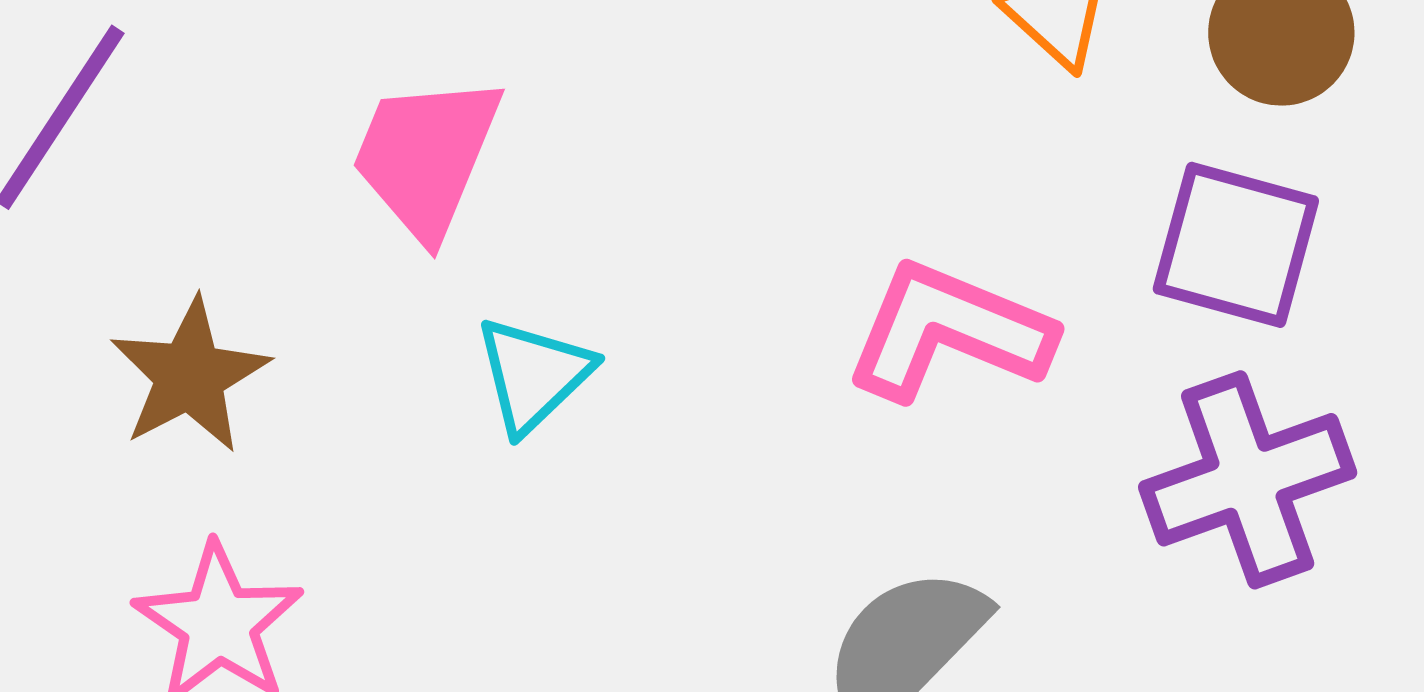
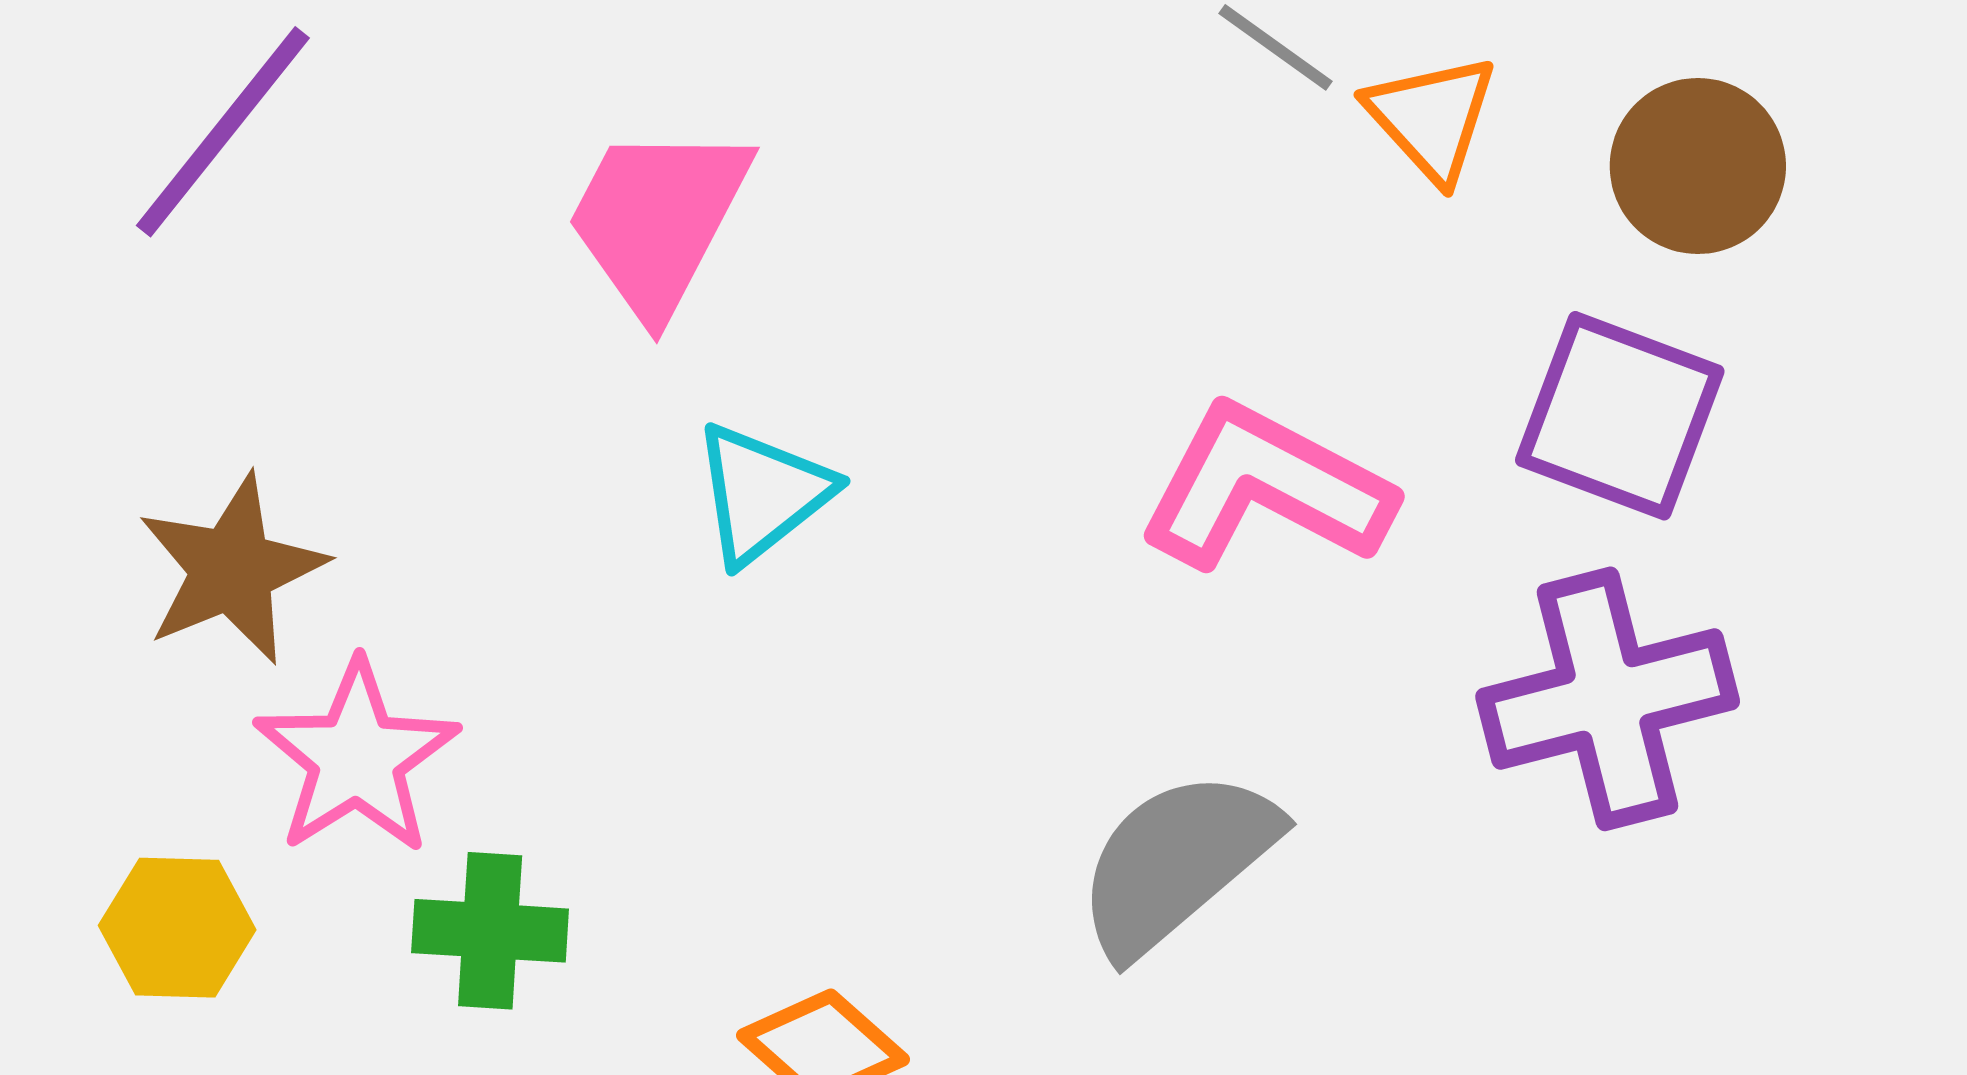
brown star: (190, 376) -> (232, 569), moved

